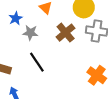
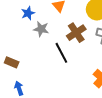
black line: (37, 62) -> (61, 53), moved

